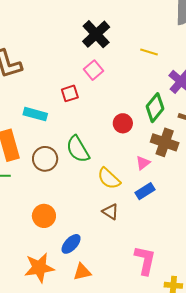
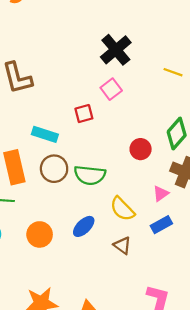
green semicircle: (78, 149) -> (90, 175), turned -56
brown circle: (45, 159) -> (54, 169), moved
orange circle: (44, 216) -> (40, 234), moved
blue ellipse: (71, 244) -> (84, 226), moved

